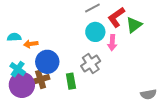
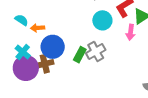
cyan semicircle: (14, 37) -> (21, 20), turned 32
pink arrow: (112, 43) -> (131, 32), moved
green rectangle: (71, 81) -> (80, 55), moved, turned 35

